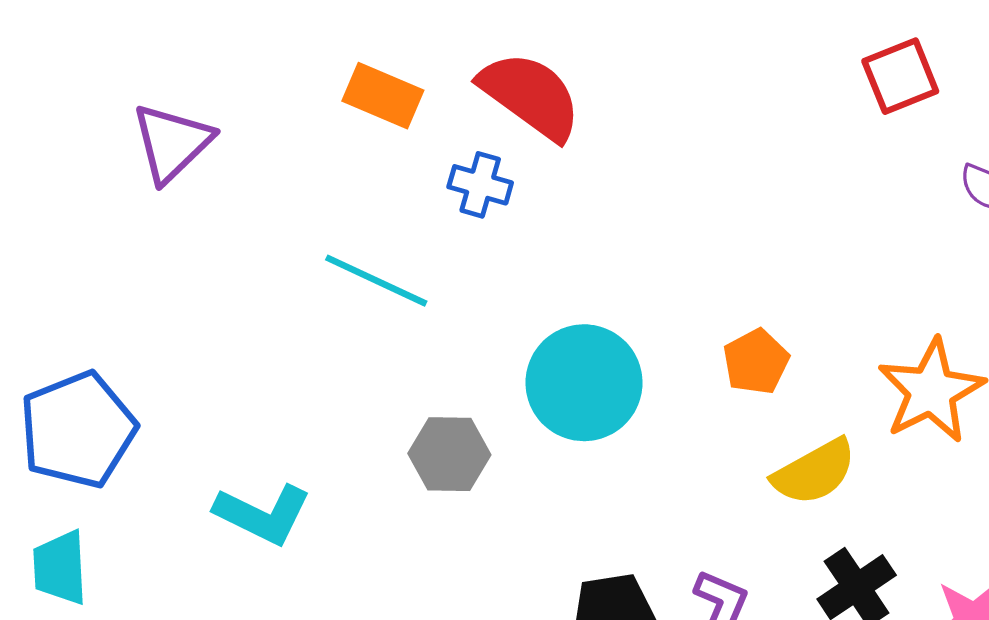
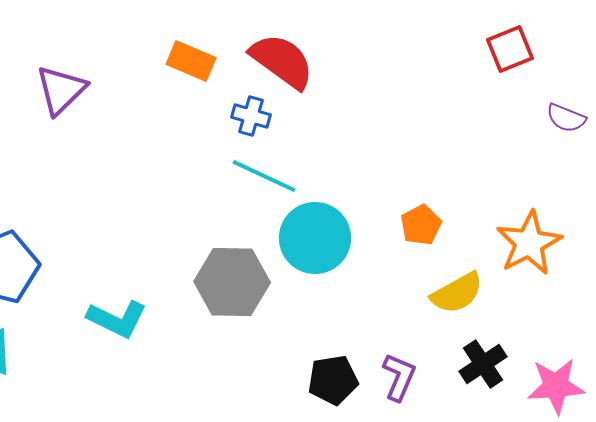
cyan line: (376, 281) -> (264, 176), moved
gray hexagon: (449, 454) -> (232, 282), size x1.5

